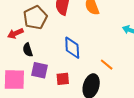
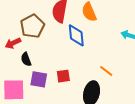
blue diamond: (72, 48) -> (76, 35), moved
red square: (63, 79) -> (63, 76), moved

